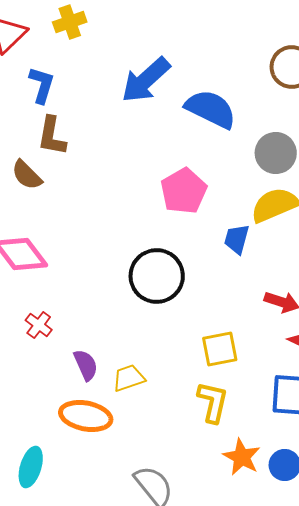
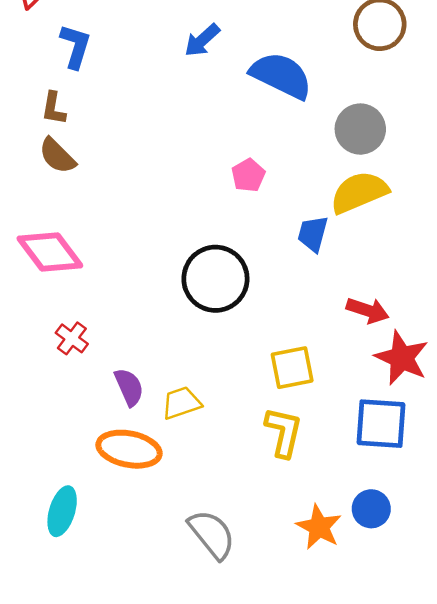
blue arrow: (146, 80) -> (202, 40), size x0.6
brown L-shape: (52, 136) -> (54, 108), moved, size x0.7
pink pentagon: (184, 191) -> (248, 175), size x0.6
orange star: (242, 457) -> (319, 527), moved

